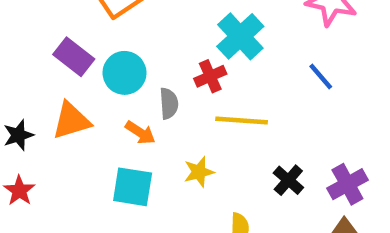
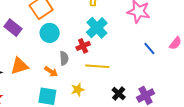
purple rectangle: (74, 57) -> (13, 28), moved
cyan circle: (125, 73) -> (50, 33), moved
blue line: (321, 76) -> (149, 49), moved

